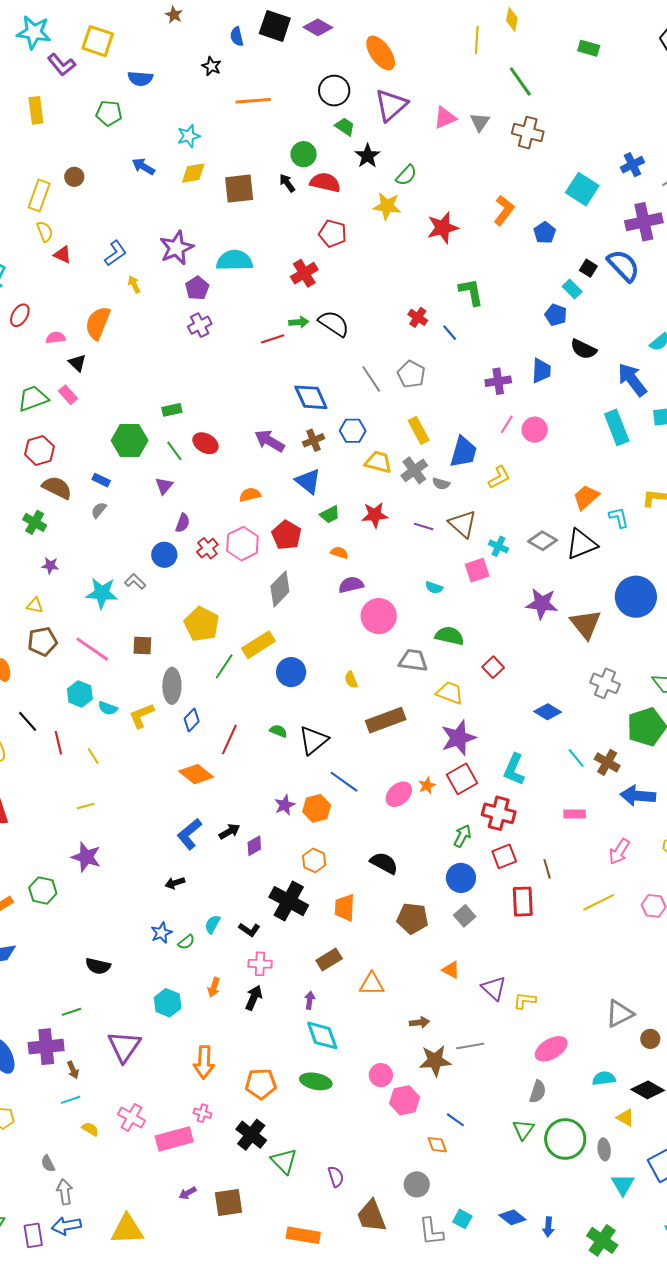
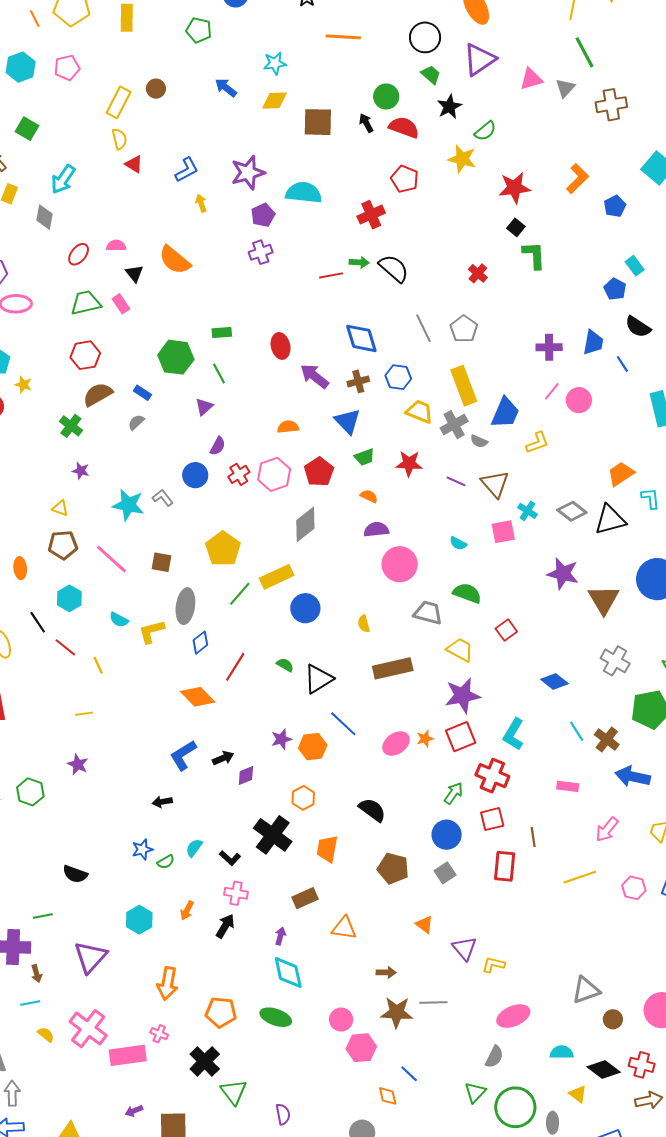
green line: (520, 81) -> (585, 52), moved
brown cross: (528, 133) -> (611, 105), turned -32
black square: (588, 268) -> (516, 227), moved
red ellipse: (20, 315) -> (79, 254), moved
orange semicircle: (98, 323) -> (175, 260), moved, turned -80
blue line: (450, 333) -> (622, 364), moved
yellow rectangle: (419, 430) -> (464, 386), size x1.4
red ellipse: (205, 443) -> (281, 346), moved, turned 40
brown semicircle: (57, 488) -> (98, 394), turned -64
cyan hexagon: (80, 694) -> (69, 598), moved
red line: (58, 743) -> (65, 647), turned -45
purple star: (86, 857) -> (78, 764), size x0.7
pink cross: (131, 1117) -> (88, 1029), size x1.4

